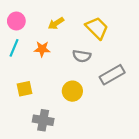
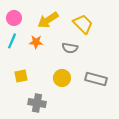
yellow arrow: (56, 23) -> (48, 20), size x1.5
gray rectangle: (112, 75) -> (96, 79), moved, turned 45

